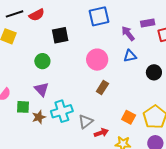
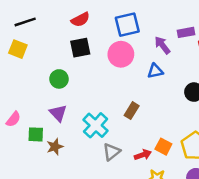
red semicircle: (37, 15) -> (80, 20), moved
blue triangle: (130, 56) -> (155, 71), moved
pink circle: (97, 60) -> (121, 54), moved
cyan cross: (62, 111) -> (96, 125), moved, turned -30
red arrow: (101, 133) -> (143, 155), moved

